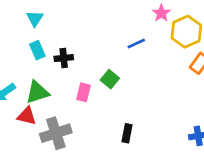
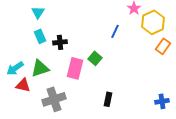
blue line: (136, 44) -> (115, 31), turned -40
pink rectangle: (84, 92) -> (75, 68), size x1.5
red triangle: (27, 116) -> (23, 85), moved

